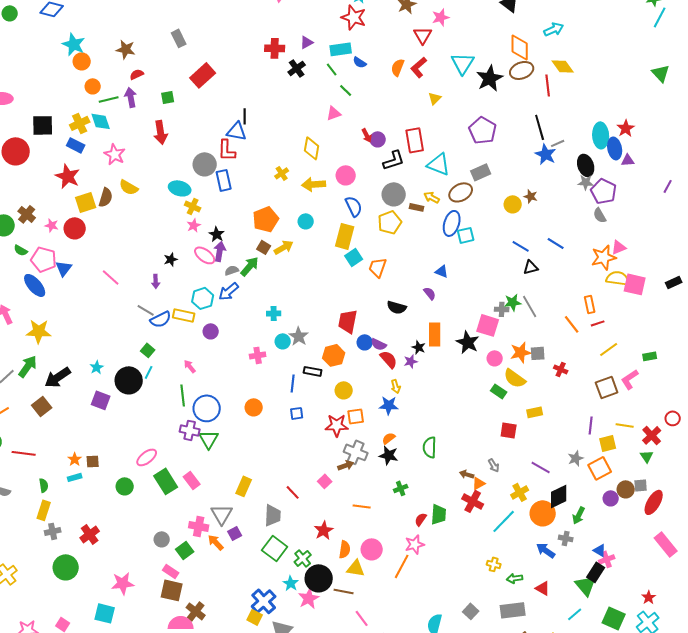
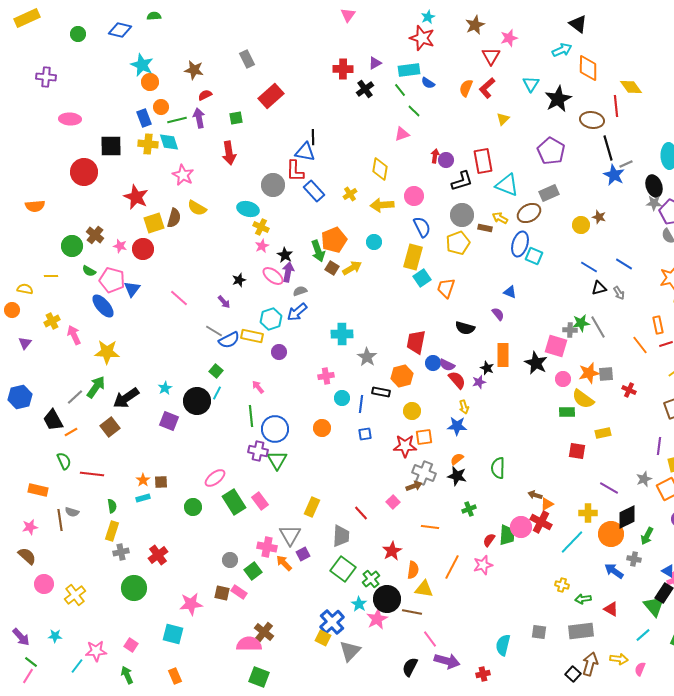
cyan arrow: (554, 29) -> (562, 50), moved
cyan triangle: (463, 63) -> (531, 84), size x0.7
brown ellipse: (522, 70) -> (592, 120), moved, turned 30
yellow cross: (80, 123) -> (148, 144), turned 30
red arrow: (367, 135) -> (435, 156), turned -144
blue rectangle: (76, 145) -> (144, 118), moved, turned 42
blue rectangle: (224, 180) -> (314, 191), moved, turned -30
cyan square: (466, 235) -> (534, 256), turned 36
green arrow: (250, 266) -> (318, 251), moved, turned 120
purple arrow: (156, 281) -> (224, 302), turned -40
cyan cross: (274, 313) -> (342, 334), size x1.5
cyan circle: (283, 341) -> (342, 398), moved
green rectangle: (499, 391) -> (567, 412), turned -35
gray arrow: (494, 465) -> (619, 293), moved
yellow cross: (520, 492) -> (588, 513), turned 30
pink circle: (372, 549) -> (521, 527), moved
orange line: (402, 566) -> (452, 567), moved
brown square: (172, 590) -> (222, 593), moved, size x0.7
gray square: (471, 611) -> (539, 632), turned -35

